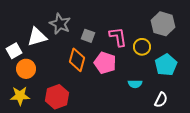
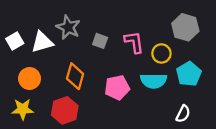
white square: (14, 51) -> (15, 41), moved
orange diamond: (77, 60) -> (75, 76), moved
pink pentagon: (105, 63) -> (117, 88), moved, turned -30
cyan semicircle: (135, 84) -> (154, 81), moved, size x1.6

